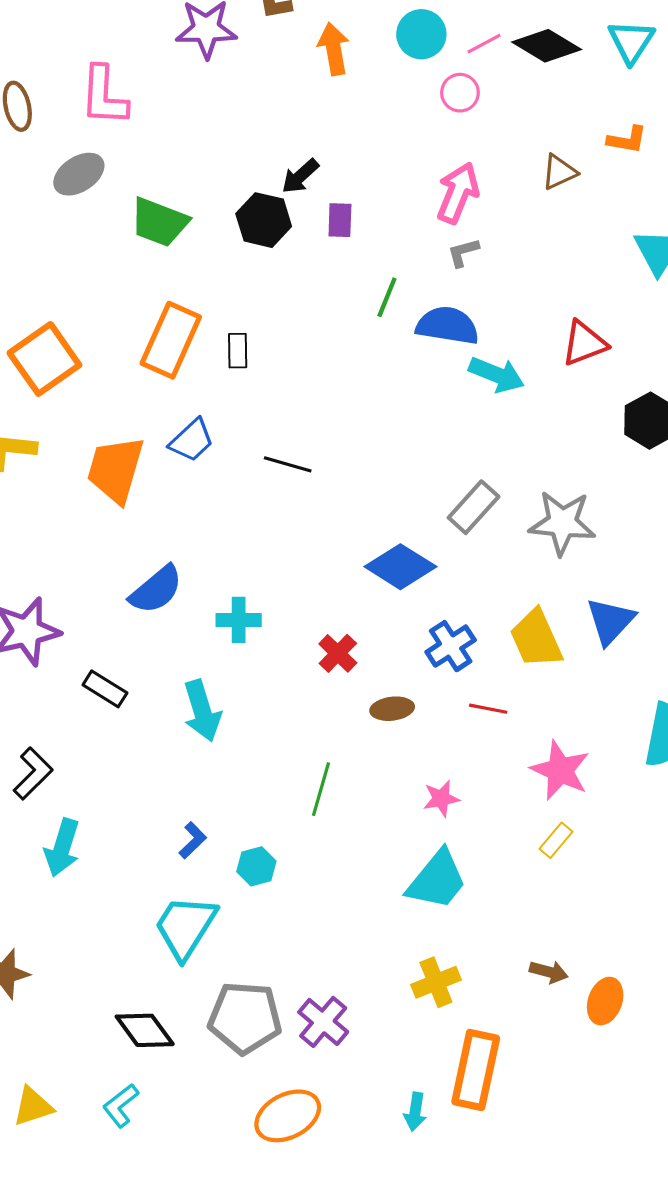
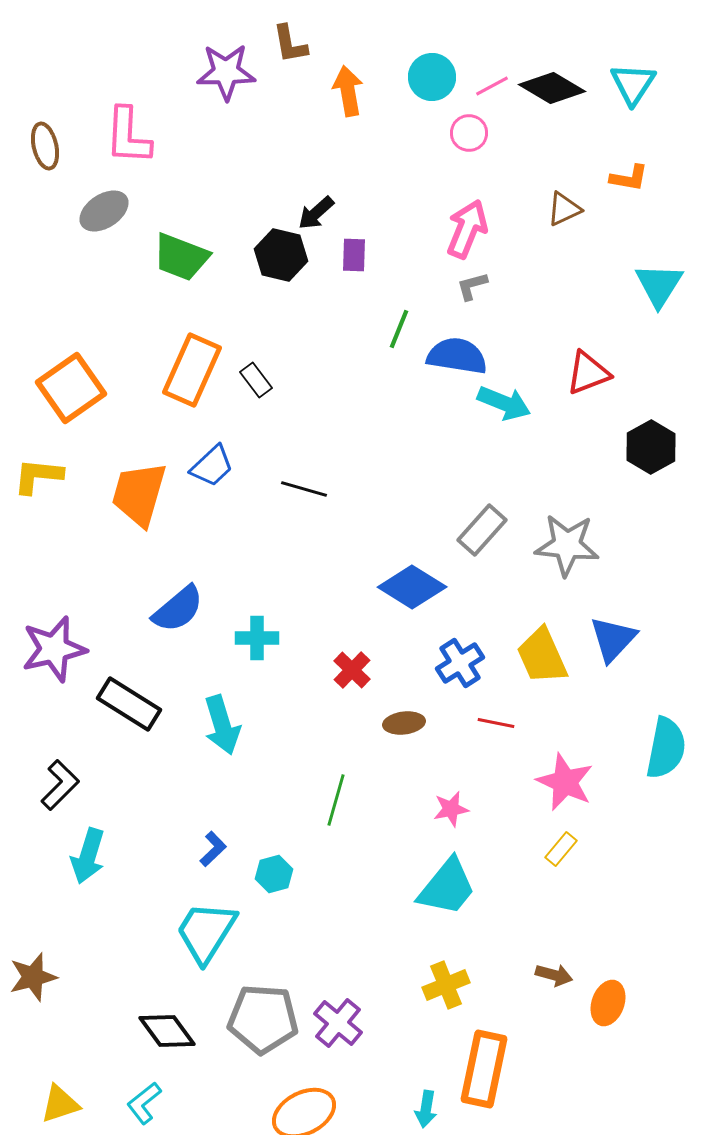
black rectangle: (238, 351) -> (256, 380), turned -36
black rectangle: (105, 689) -> (129, 704), size x1.5

